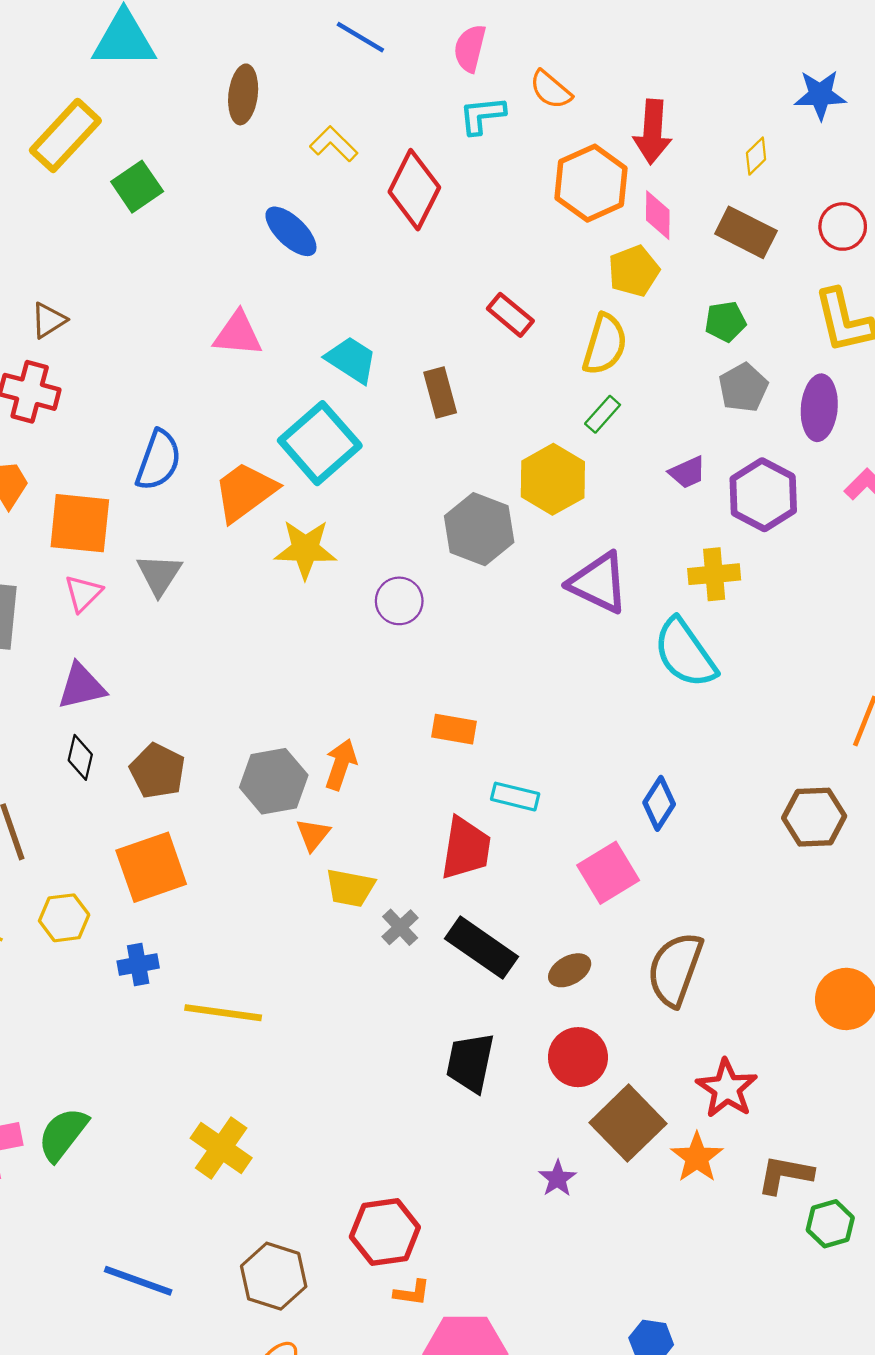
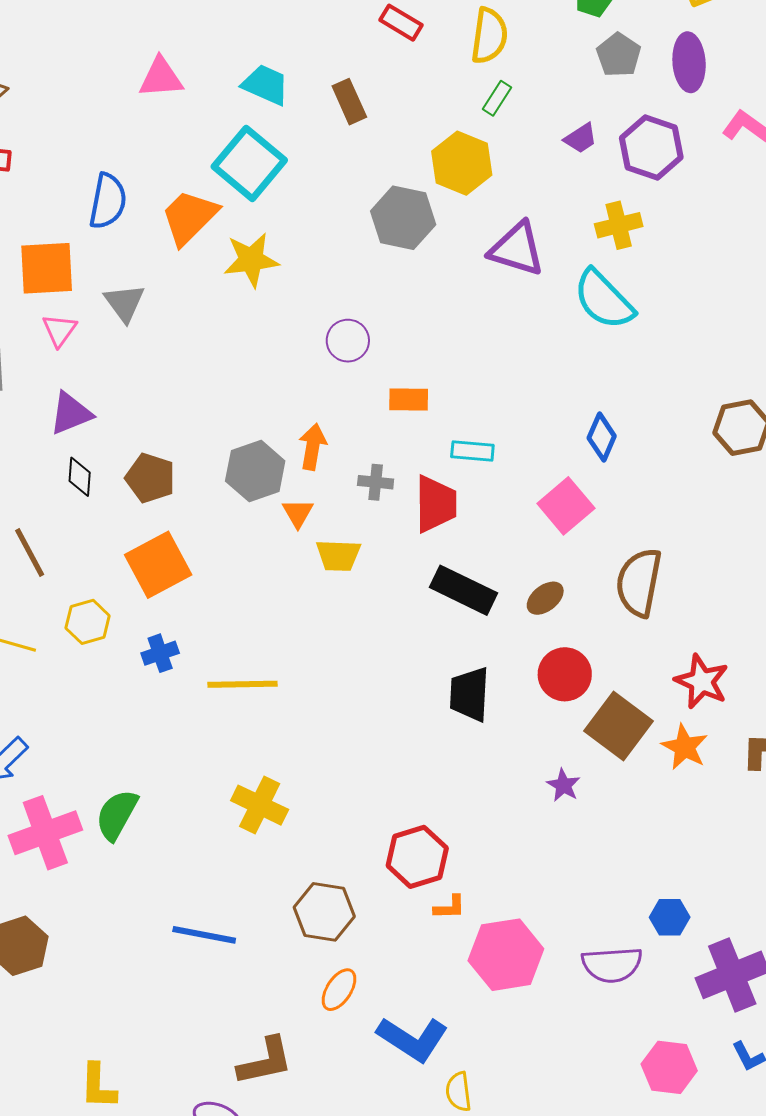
purple circle: (399, 601) -> (348, 341), moved
gray cross: (400, 927) -> (376, 482), moved, turned -32

